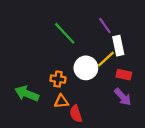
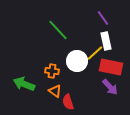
purple line: (105, 25) -> (103, 18), moved
red rectangle: (124, 75) -> (111, 67), size x1.6
orange triangle: (61, 101) -> (55, 91), turned 40

